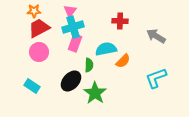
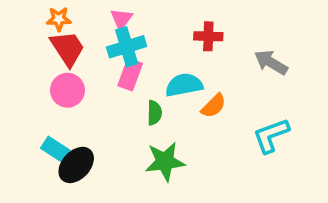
red trapezoid: (39, 28) -> (67, 48), turned 85
black ellipse: (71, 81) -> (76, 165), moved
green star: (95, 93) -> (165, 161), turned 30

